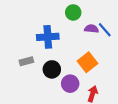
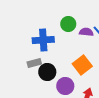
green circle: (73, 12) -> (68, 24), moved
gray rectangle: (26, 61) -> (34, 63), moved

